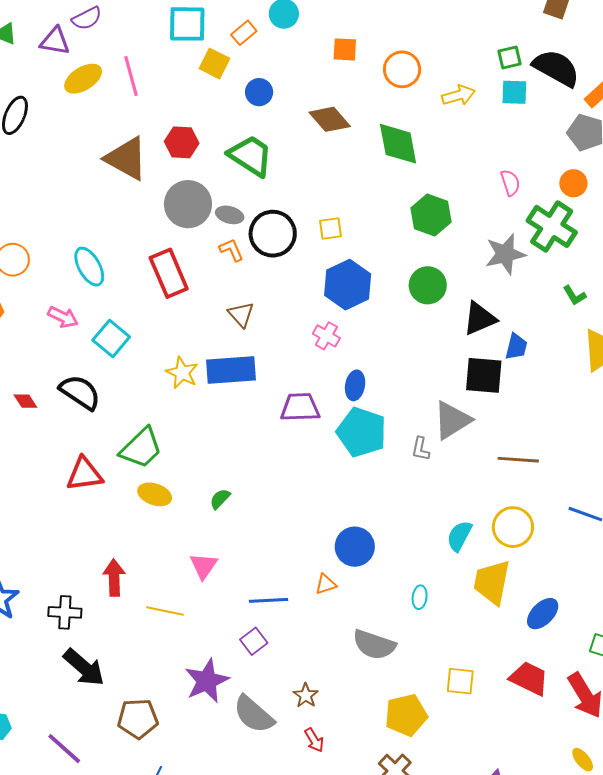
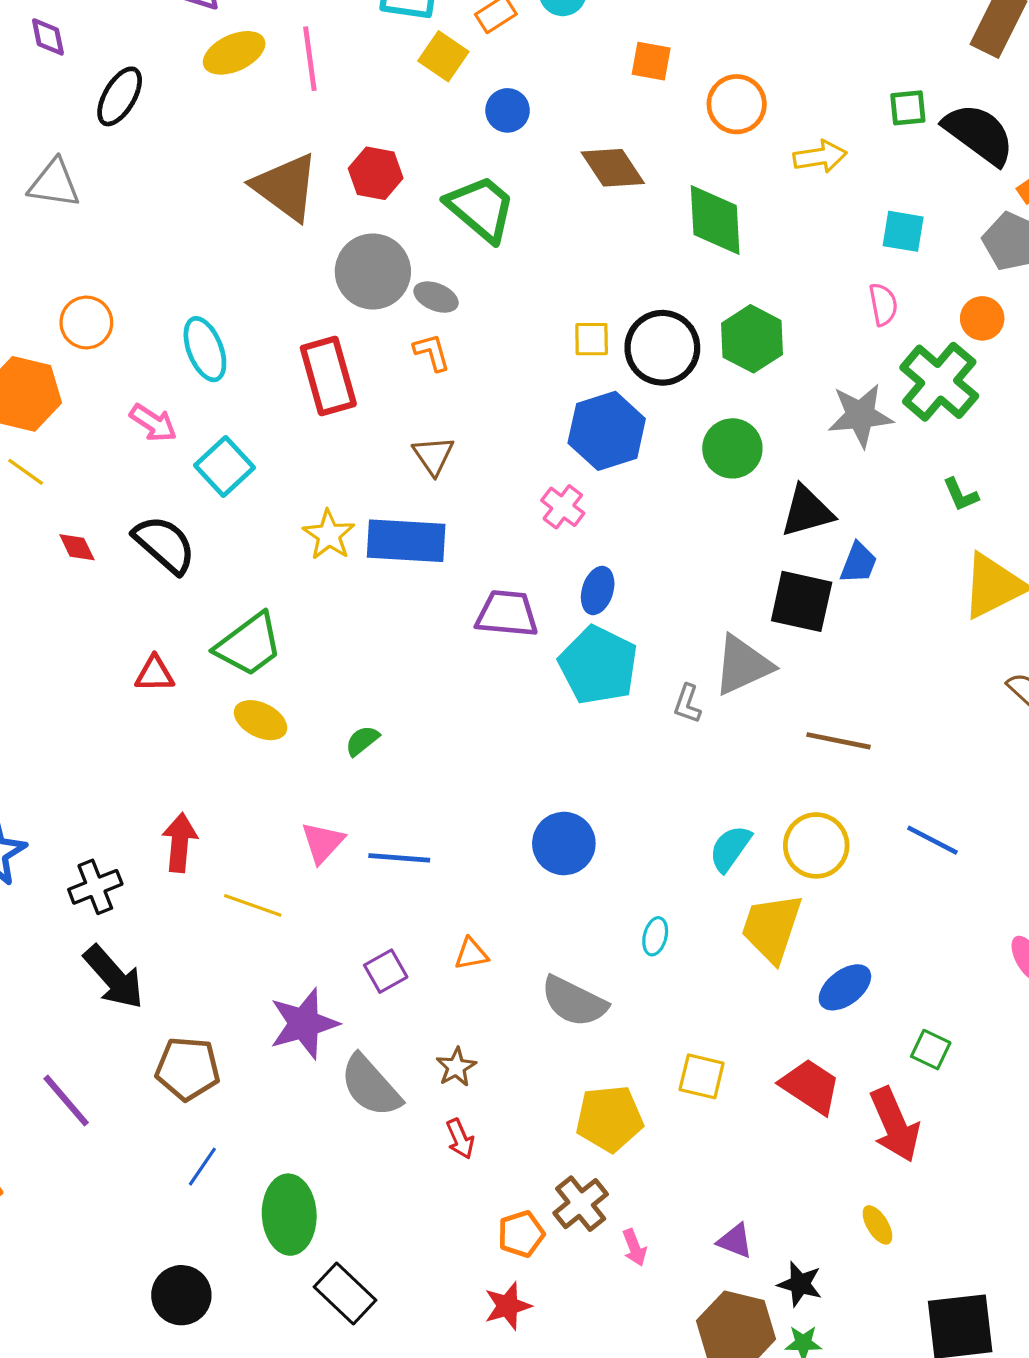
cyan square: (514, 92) -> (903, 231), moved
black circle: (273, 234) -> (662, 348), moved
red triangle: (84, 474) -> (155, 674), size x0.7
orange triangle: (326, 584) -> (471, 954), moved
blue line: (269, 600) -> (399, 858), moved
black cross: (65, 612) -> (95, 887), turned -32

